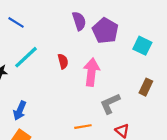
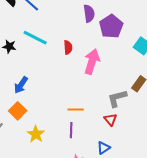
cyan line: (26, 57) -> (35, 38), turned 60
gray L-shape: (110, 104) -> (117, 98), moved

